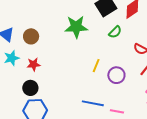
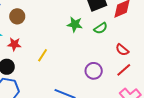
green star: (76, 27) -> (75, 24), moved, size x0.7
yellow line: (96, 66) -> (43, 55), moved

